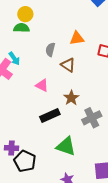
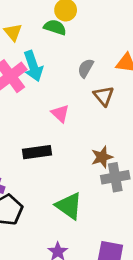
cyan arrow: (14, 58) -> (33, 66), size x1.5
brown star: (71, 98) -> (102, 157), moved
black rectangle: (50, 116) -> (37, 152), moved

